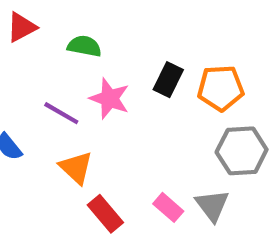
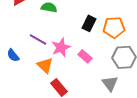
pink star: (110, 98) -> (61, 47), moved, turned 30
pink rectangle: (168, 207) -> (85, 56), moved

